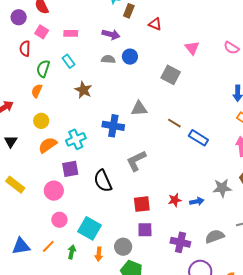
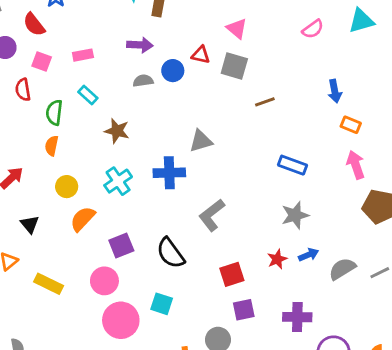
red triangle: (155, 24) -> (201, 55), moved
pink triangle: (192, 48) -> (237, 29), moved
pink semicircle: (231, 48) -> (313, 29), turned -56
gray square: (171, 75) -> (234, 66), moved
brown line: (174, 123) -> (265, 102), moved, turned -40
cyan cross: (76, 139) -> (118, 181), moved
gray star: (222, 188) -> (295, 215), moved
pink circle: (59, 220) -> (121, 320), size x1.6
cyan square: (89, 228) -> (162, 304), moved, size x0.7
gray semicircle: (215, 236) -> (342, 269), moved

